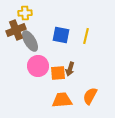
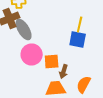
blue square: (61, 35) -> (78, 40), moved
brown arrow: (70, 69) -> (64, 72), moved

